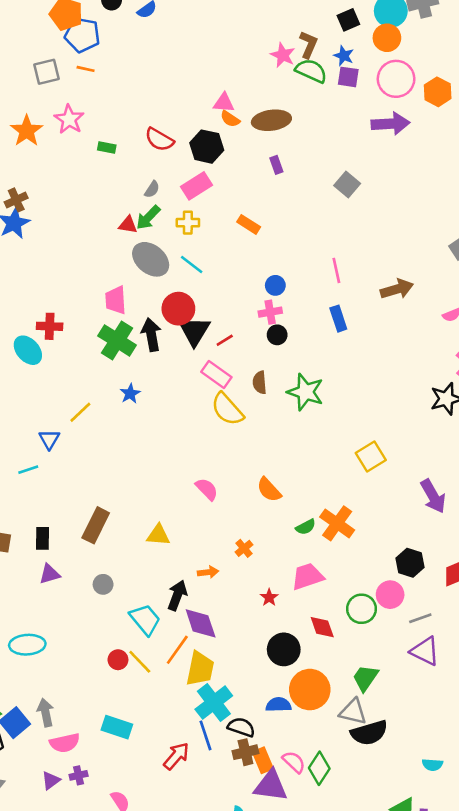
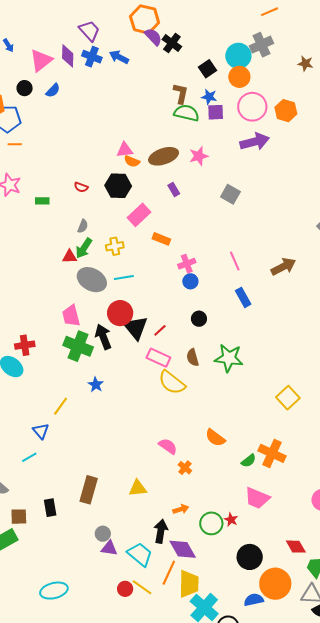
pink star: (283, 55) -> (199, 156), moved, turned -30
red semicircle: (159, 139) -> (81, 187), size x0.6
pink rectangle: (197, 186) -> (139, 215), moved
cyan line: (192, 264) -> (124, 278), turned -36
pink cross: (270, 312) -> (187, 264), moved
orange cross: (244, 548) -> (185, 468), moved
purple triangle: (50, 574) -> (109, 548), moved, turned 36
pink trapezoid: (307, 576) -> (257, 498), turned -128
green circle: (362, 609) -> (211, 523), moved
red diamond: (322, 627) -> (296, 547), moved

